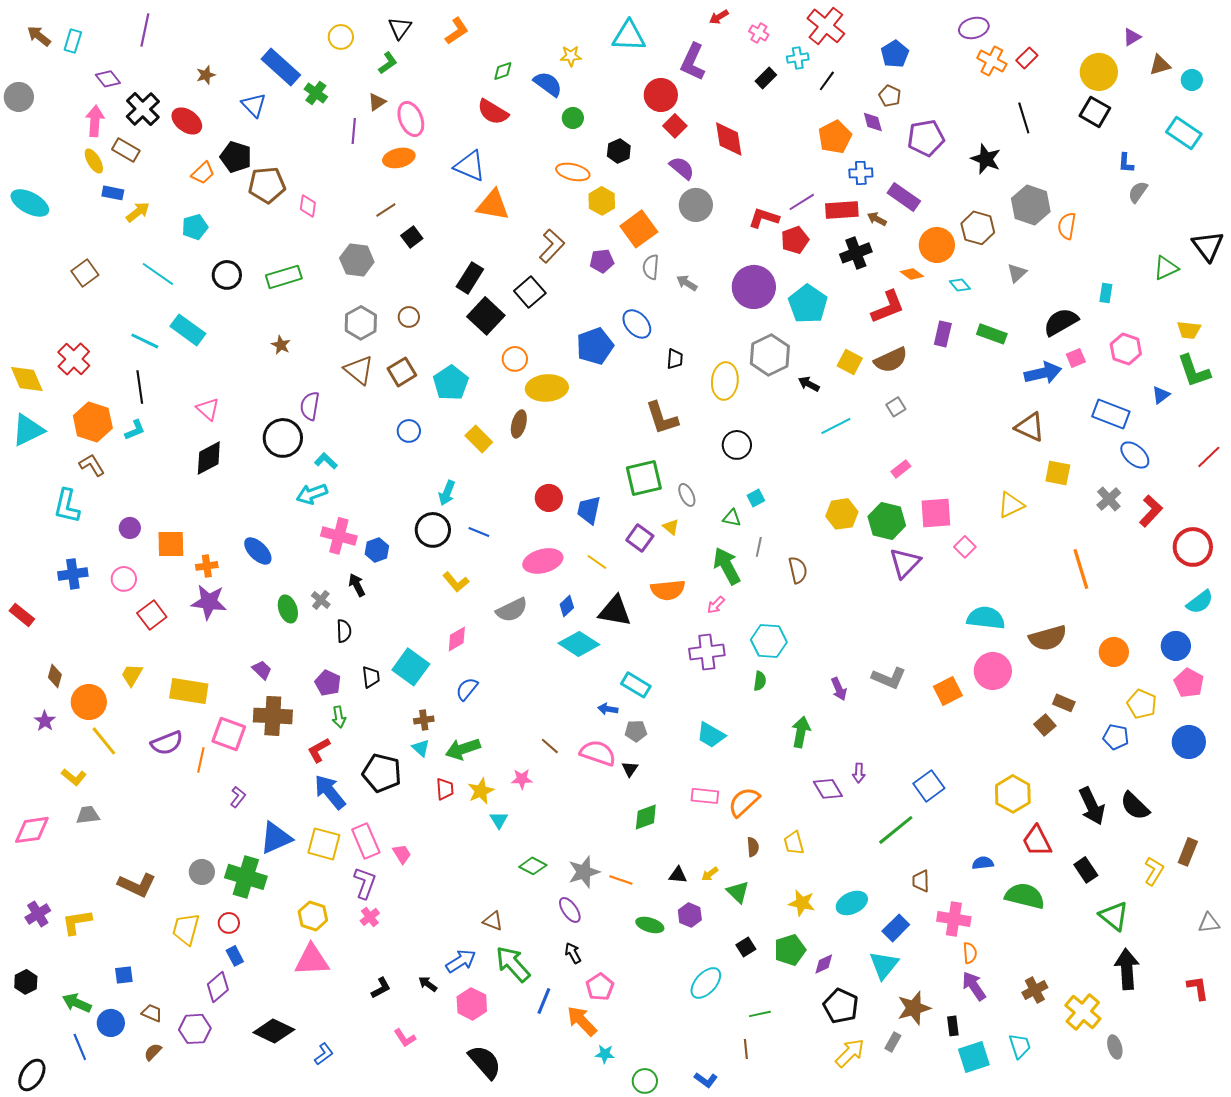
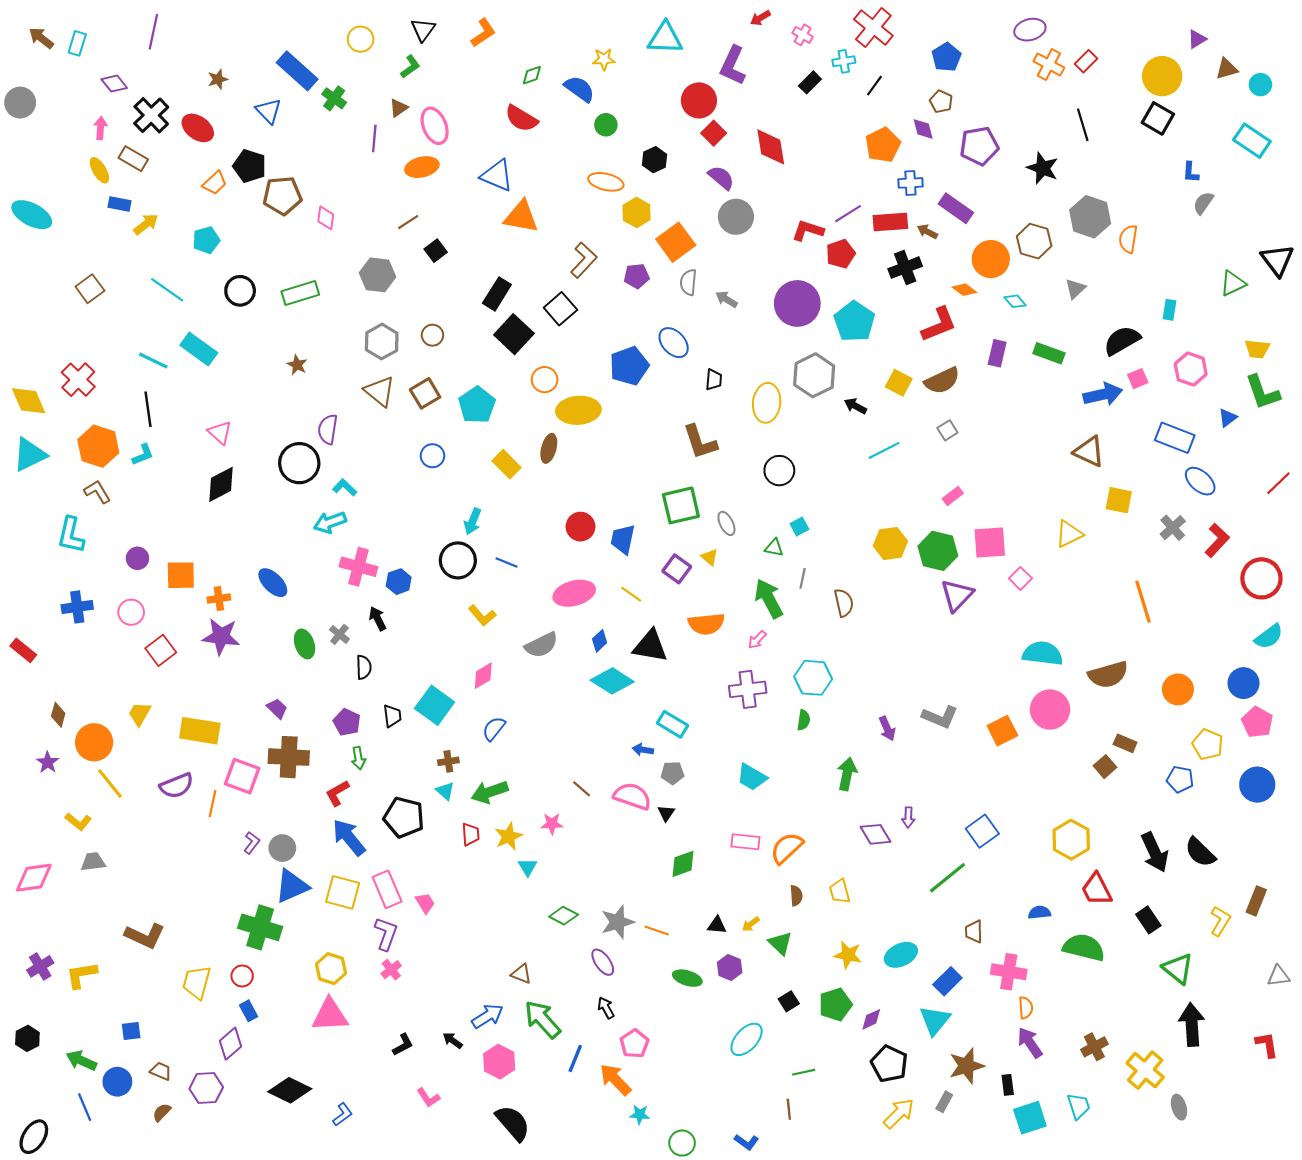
pink arrow: (95, 121) -> (100, 128), size x0.7
gray circle: (202, 872) -> (282, 848), moved

